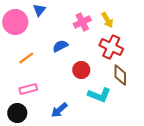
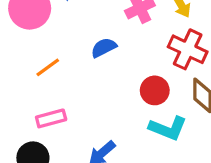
red circle: (81, 70) -> (155, 90), moved

